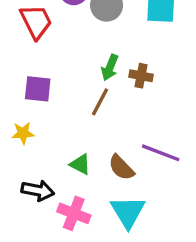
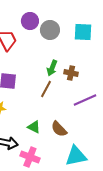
purple line: (161, 153) -> (85, 100), moved, turned -45
cyan triangle: (128, 212) -> (76, 156), moved, turned 50

